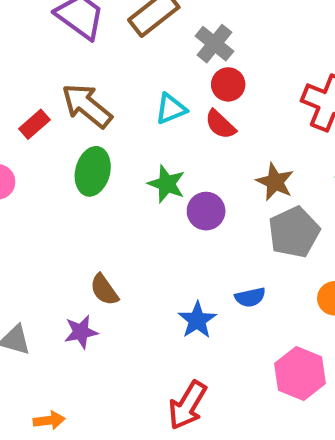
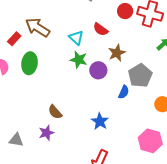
red circle: (228, 84) -> (125, 11), moved
cyan triangle: (171, 109) -> (76, 38), moved, turned -49
green ellipse: (93, 171) -> (30, 63), moved
brown star: (275, 182) -> (117, 53), moved, turned 30
blue semicircle: (250, 297) -> (124, 92), moved, turned -48

